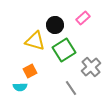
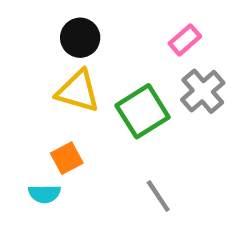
black circle: (55, 25) -> (80, 38), moved
gray cross: (91, 67) -> (203, 91), moved

